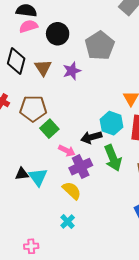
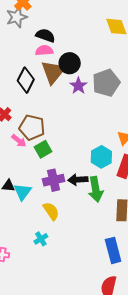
brown triangle: (43, 68) -> (53, 72), moved, size x1.5
purple star: (72, 71) -> (78, 86), moved, turned -30
black arrow: (91, 137) -> (78, 180), moved
pink arrow: (67, 151) -> (19, 141), moved
purple cross: (81, 167) -> (54, 180), moved

